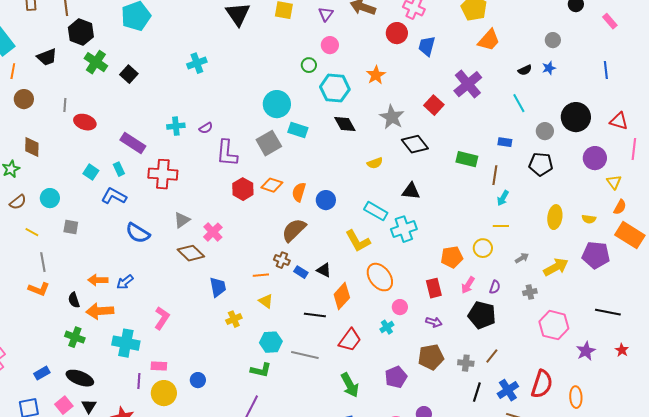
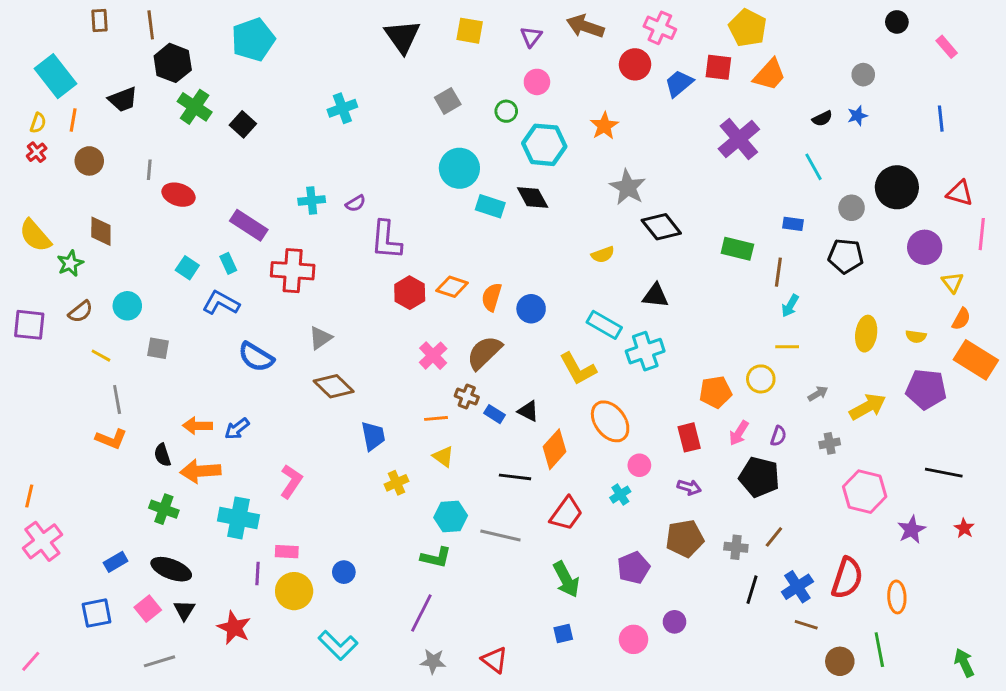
blue trapezoid: (427, 46) -> (679, 83), turned 35
red square: (434, 105) -> (718, 67), moved, turned -36
black diamond: (345, 124) -> (533, 198), moved
gray square: (269, 143) -> (448, 101), moved, size x0.7
pink cross: (213, 232) -> (433, 356), moved

